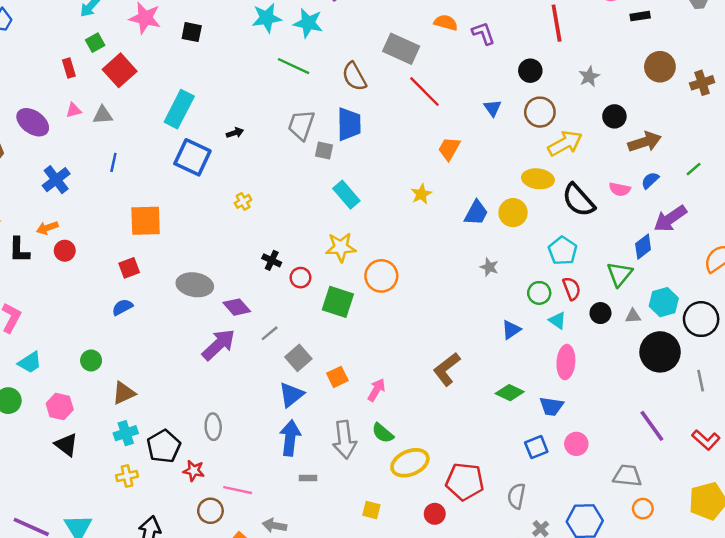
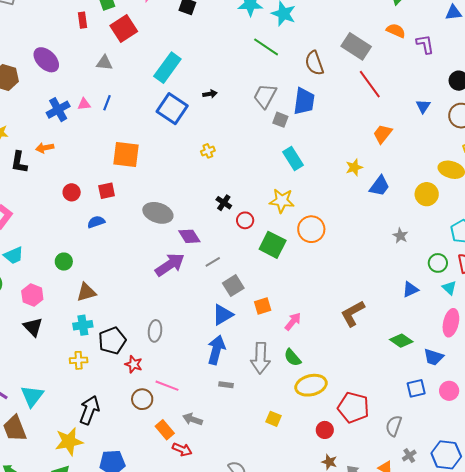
pink triangle: (74, 110) -> (84, 104), moved
blue trapezoid: (476, 213) -> (380, 186), moved
red circle: (65, 251) -> (72, 192), moved

